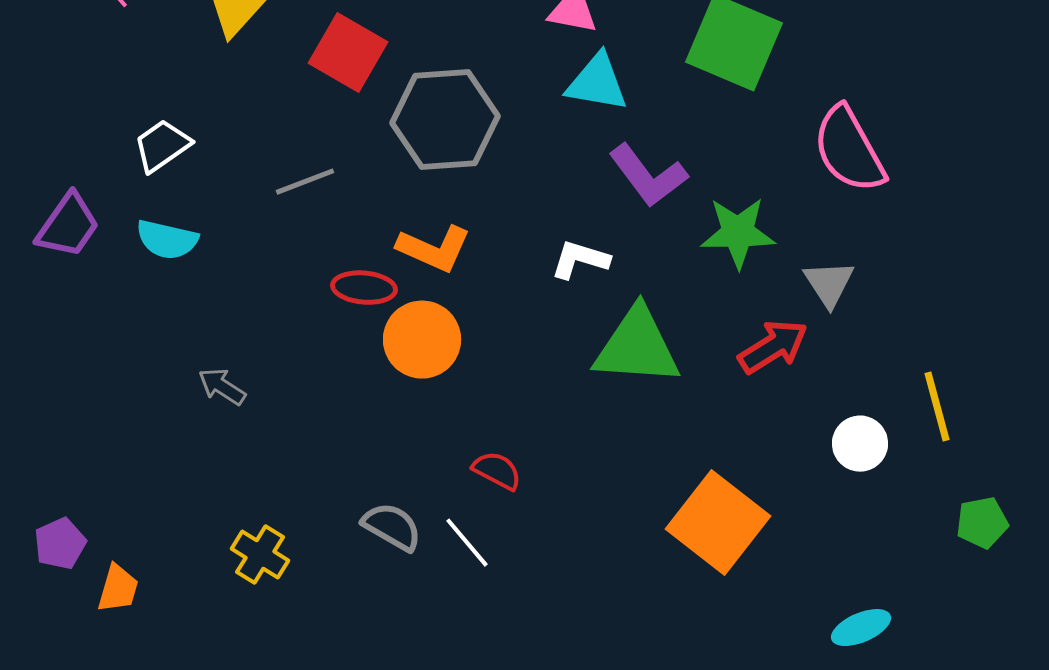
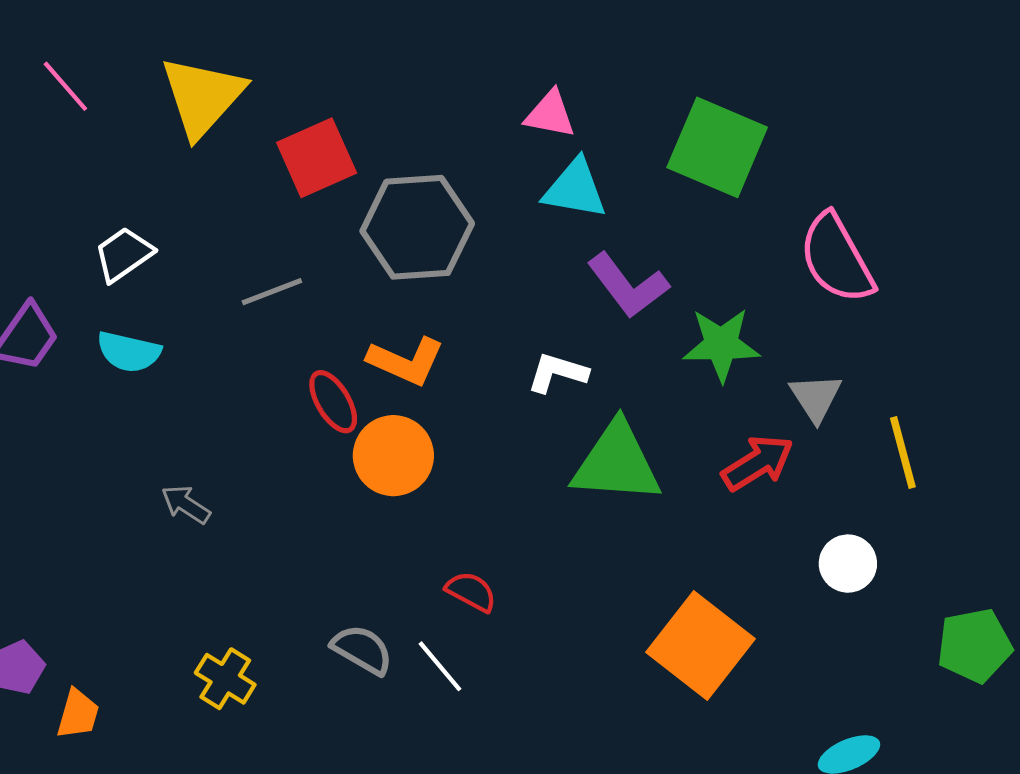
red square: (348, 53) -> (317, 158), turned 36
red ellipse: (364, 288) -> (333, 402), turned 54
yellow line: (937, 407) -> (903, 452), moved
green pentagon: (982, 523) -> (975, 646), size x1.4

